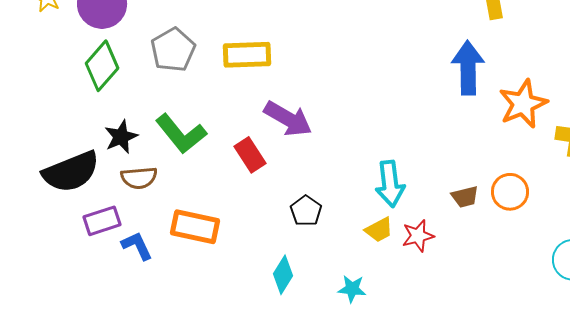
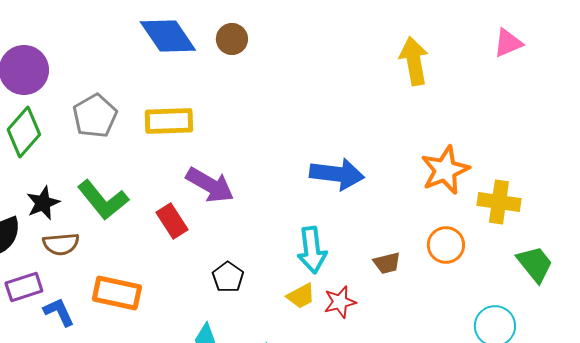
blue arrow: (468, 68) -> (337, 174), moved, turned 98
orange circle: (510, 192) -> (446, 245), moved

